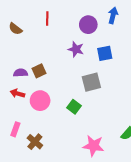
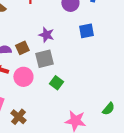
purple star: (76, 49) -> (46, 35), moved
gray square: (91, 82) -> (44, 59), moved

